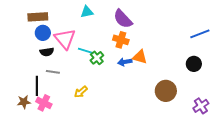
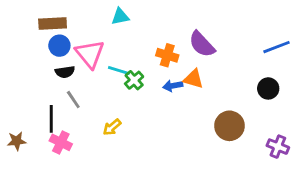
purple semicircle: (123, 19) -> (202, 44), moved
gray line: (53, 72) -> (73, 100), turned 48
brown star: (24, 102) -> (17, 141), moved
purple cross: (201, 106) -> (278, 147), turned -35

